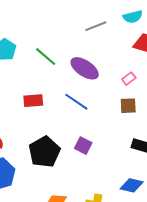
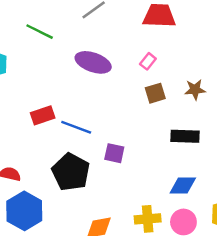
green line: (46, 57) -> (40, 32), moved
blue line: (76, 102) -> (76, 127), moved

